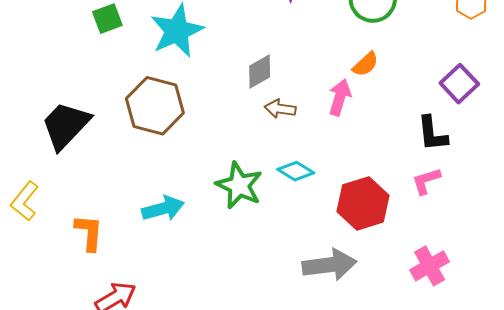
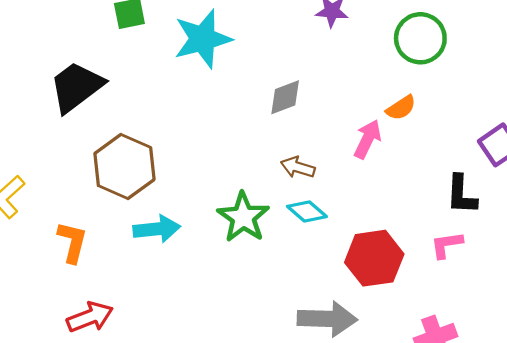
brown hexagon: (155, 106) -> (124, 167), moved
brown arrow: (280, 109) -> (298, 167), moved
black trapezoid: (66, 125) -> (76, 87), moved

